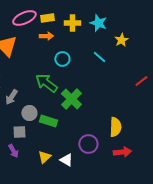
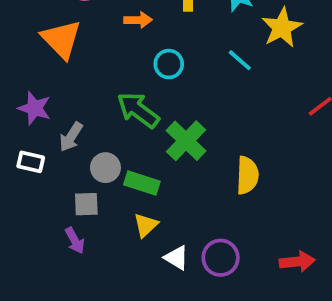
yellow star: (121, 40) -> (282, 28), size x1.5
yellow semicircle: (115, 127) -> (247, 175), moved
purple circle: (88, 144) -> (221, 258), moved
red arrow: (122, 152) -> (297, 262), moved
yellow triangle: (44, 157) -> (146, 225), moved

